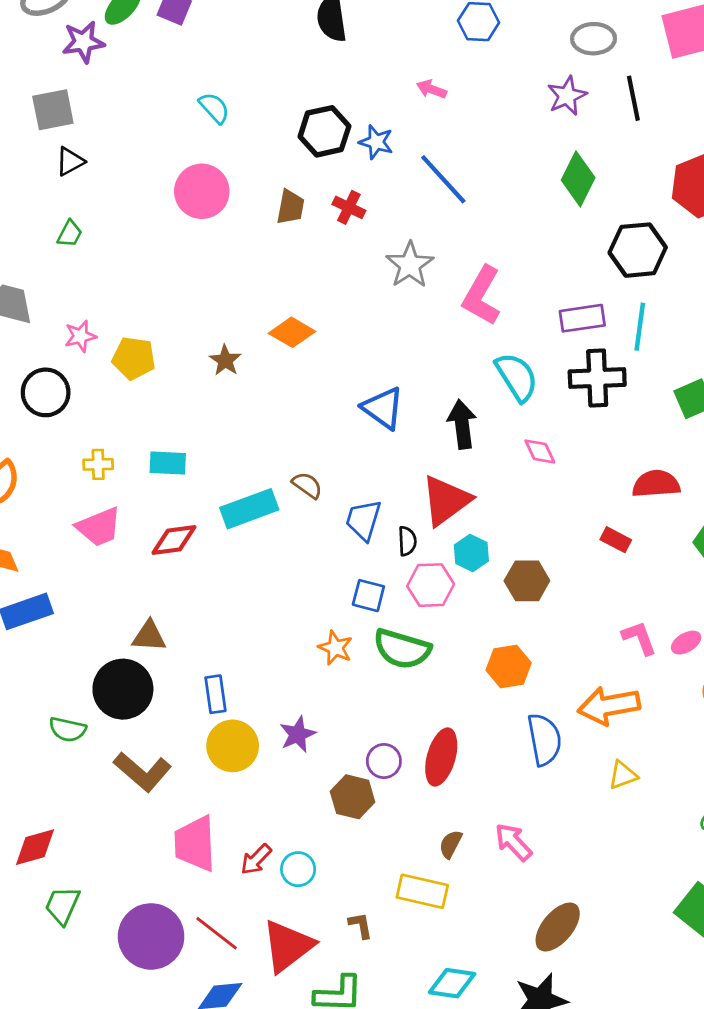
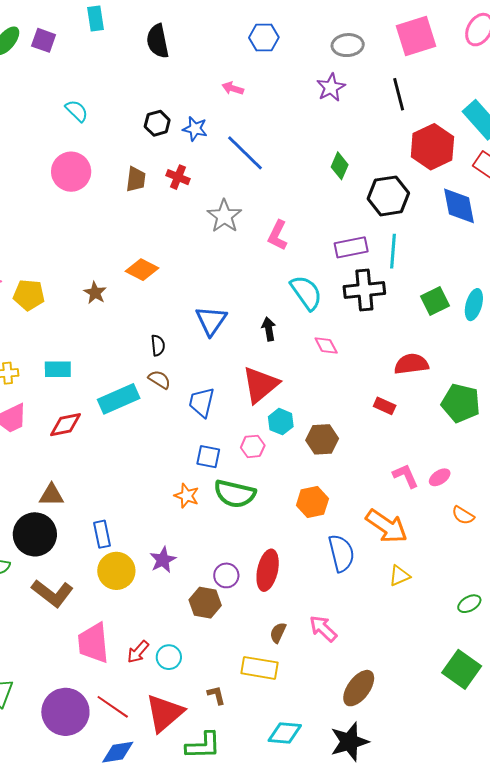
black line: (633, 98) -> (399, 94), moved
black hexagon: (324, 131) -> (157, 123), size x0.7
green diamond: (578, 179) -> (340, 166), moved, size x0.7
pink L-shape: (482, 296) -> (278, 235), size x0.7
blue triangle: (383, 408) -> (211, 321), turned 32
black arrow: (462, 424) -> (269, 329), size x0.7
black semicircle: (407, 541) -> (158, 345), moved
pink hexagon: (431, 585) -> (253, 446), size x0.7
orange arrow: (609, 706) -> (387, 526), turned -132

